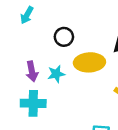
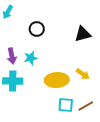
yellow ellipse: (89, 62) -> (57, 80), moved

